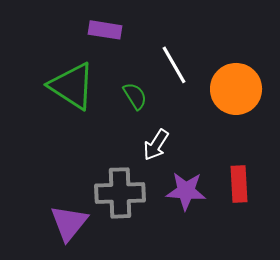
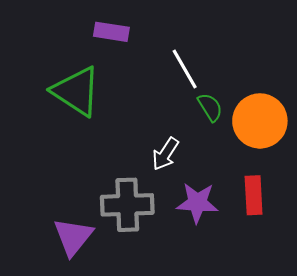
orange circle: (236, 89) -> (260, 121), moved
green semicircle: (135, 96) -> (210, 107), moved

